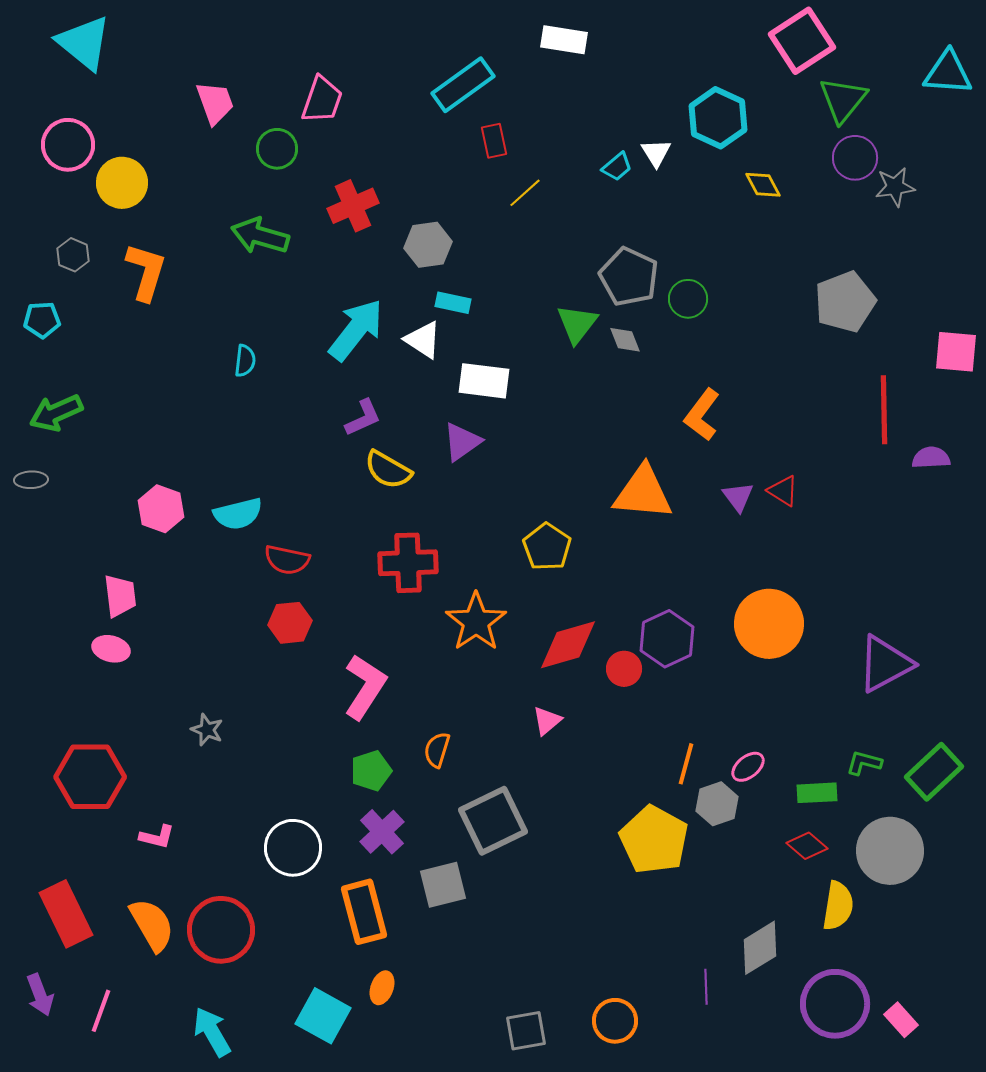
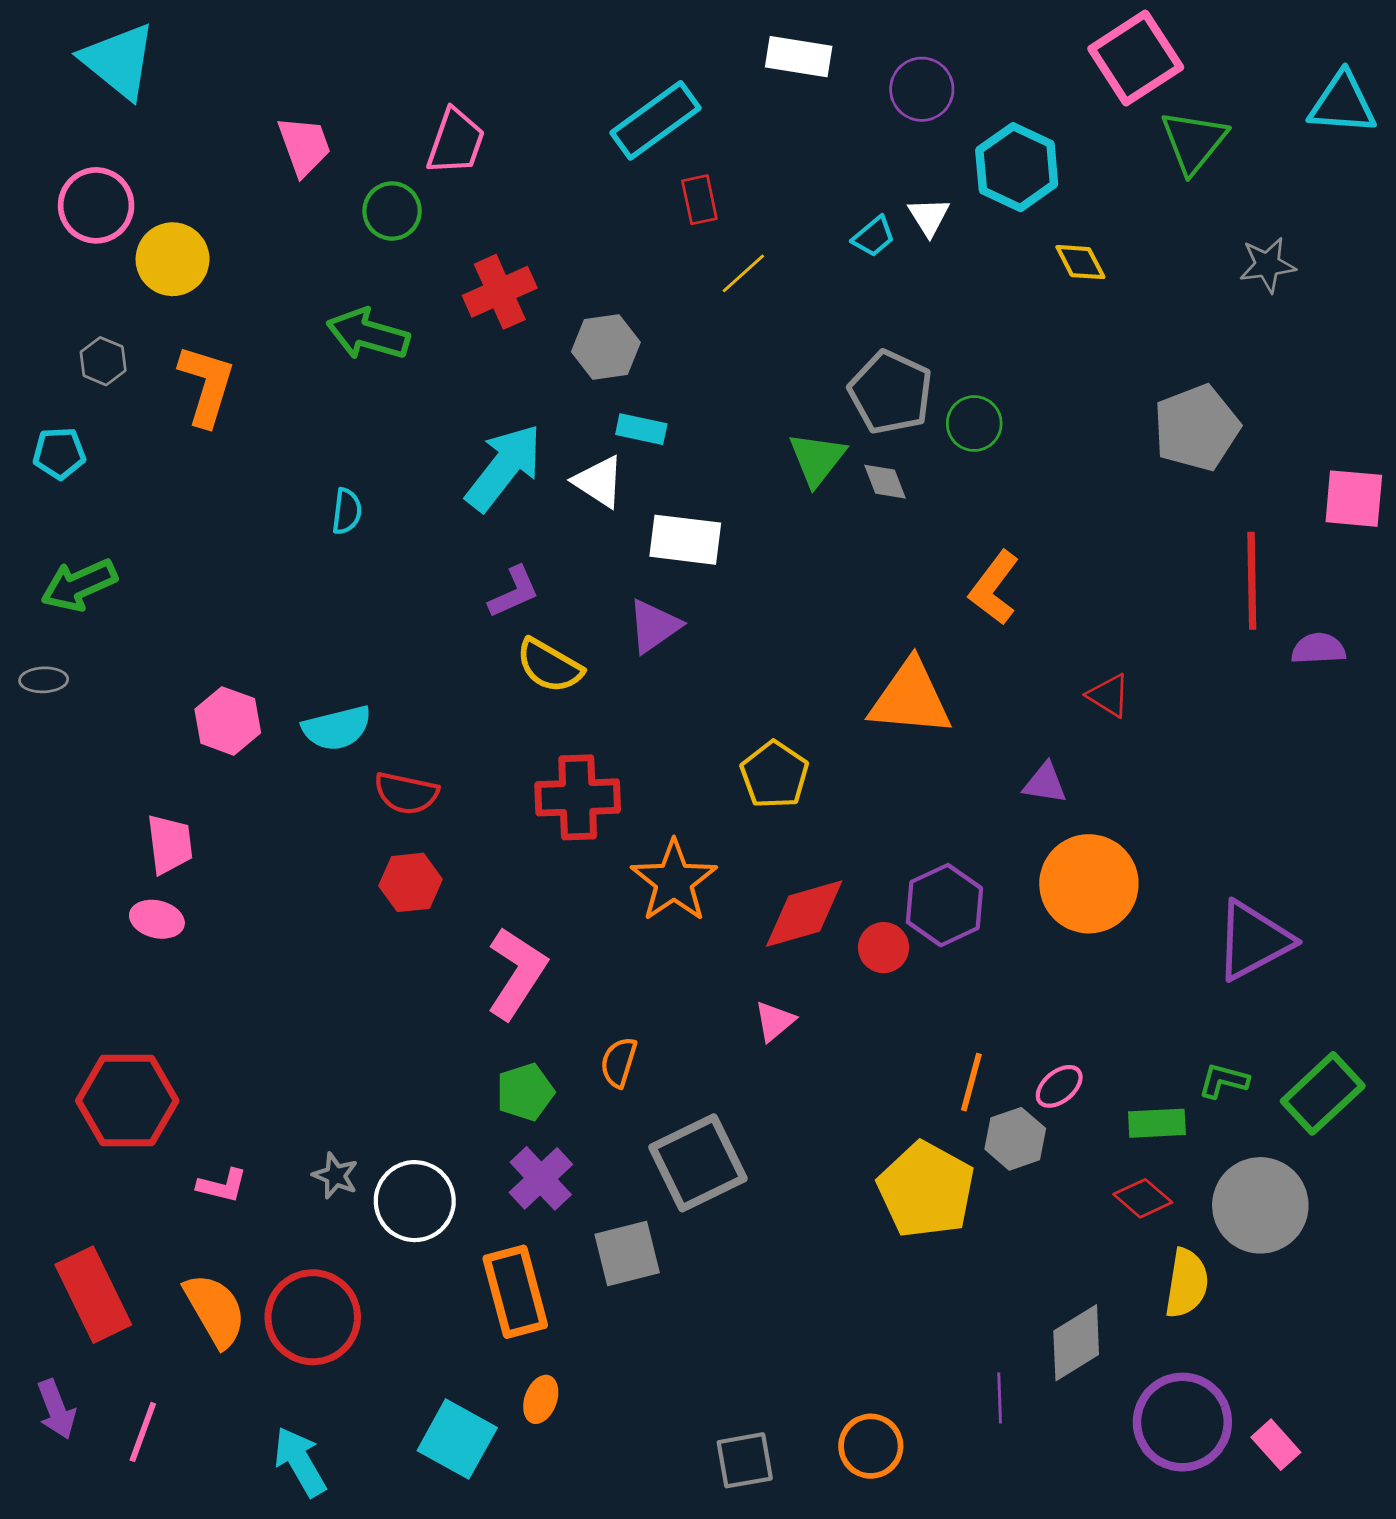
purple circle: (855, 158) -> (922, 89), moved
purple triangle: (738, 497) -> (1045, 783), moved, turned -44
gray star: (207, 730) -> (335, 1176), moved

